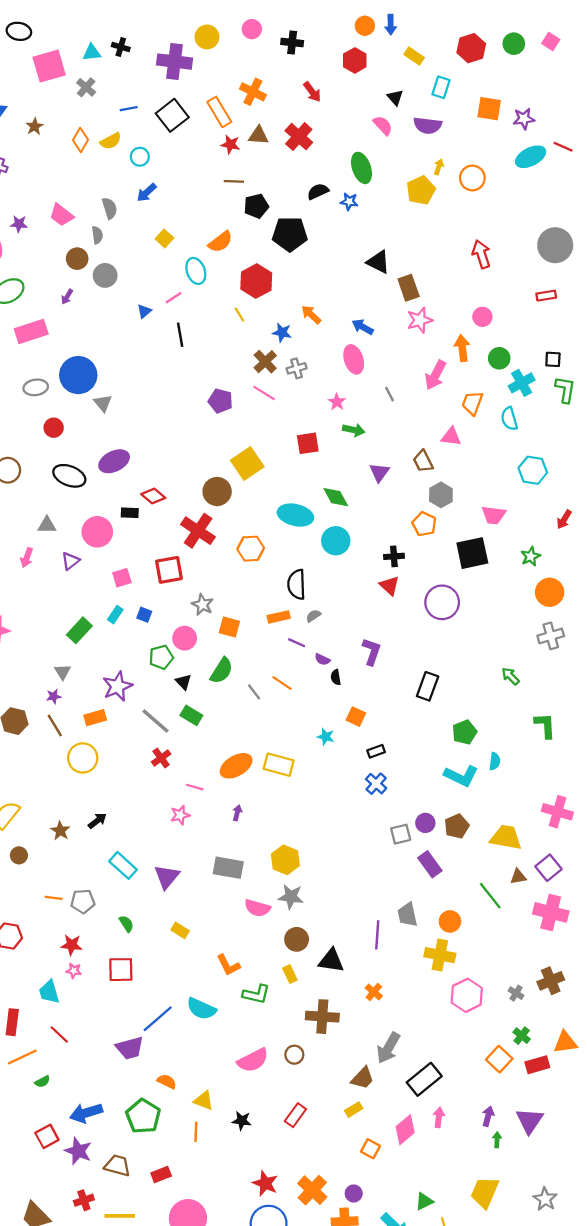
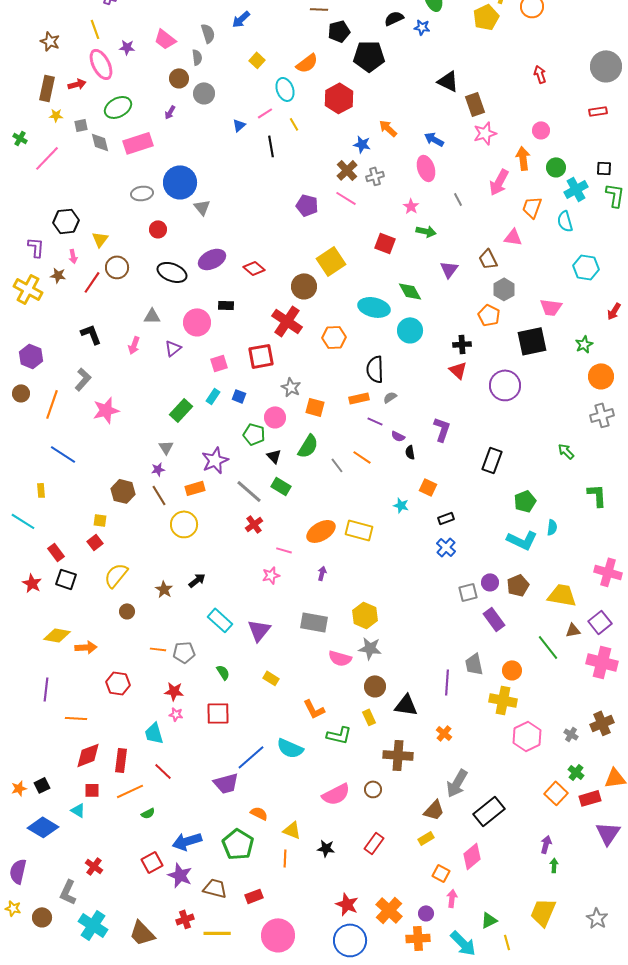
red arrow: (481, 254) -> (540, 74), size x0.7
yellow line: (239, 315) -> (294, 124), moved
red square: (308, 443) -> (385, 243), turned 30
red diamond: (153, 496) -> (254, 268), moved
green pentagon: (161, 657) -> (254, 434), turned 30
pink arrow: (439, 1117) -> (452, 898), moved
purple triangle: (529, 1121) -> (608, 833), moved

